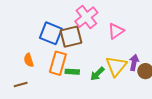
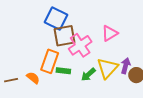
pink cross: (86, 17) -> (80, 45), moved
blue square: (51, 33) -> (56, 19), moved
orange semicircle: (29, 60) -> (33, 78), moved, turned 144

